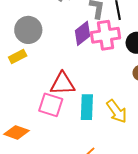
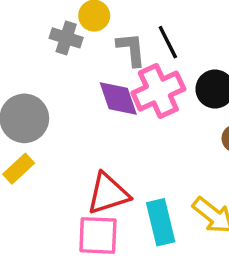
purple diamond: (83, 33) -> (118, 98), turned -55

